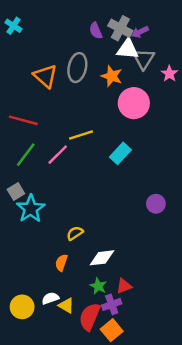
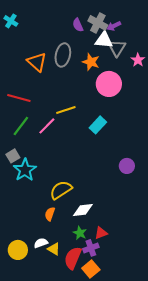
yellow semicircle: (75, 233) -> (61, 190), size x1.6

